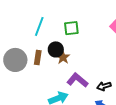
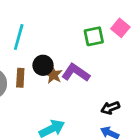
green square: (71, 28) -> (94, 36), moved
purple L-shape: (77, 80) -> (76, 73), moved

